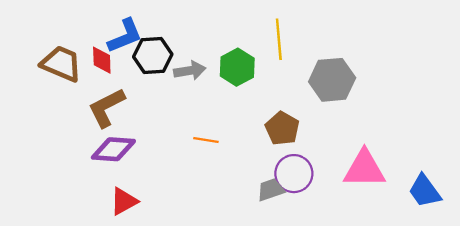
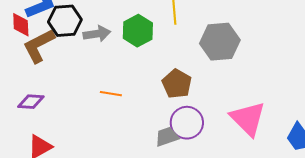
brown L-shape: (106, 108) -> (39, 46), moved
purple diamond: (113, 149) -> (31, 102), size x0.7
pink triangle: (364, 169) -> (248, 119), turned 45

